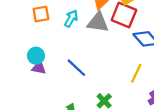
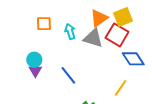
cyan arrow: (71, 19) -> (70, 31), turned -56
purple triangle: (39, 68) -> (35, 71), turned 40

